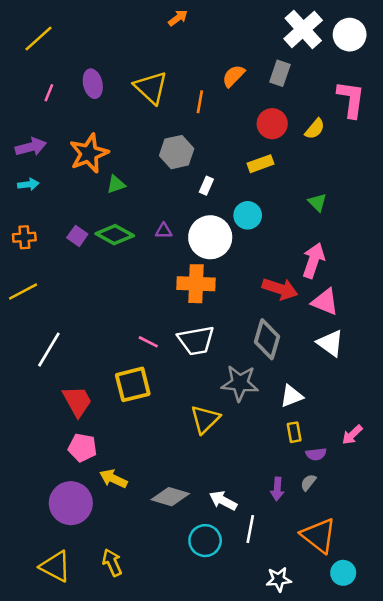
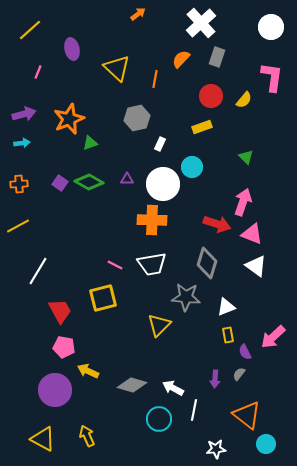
white cross: (303, 29) -> (201, 23), moved
purple ellipse: (93, 84) -> (72, 49), moved
pink arrow: (352, 435) -> (273, 337), size x1.5
purple semicircle: (316, 454) -> (245, 352), turned 70

